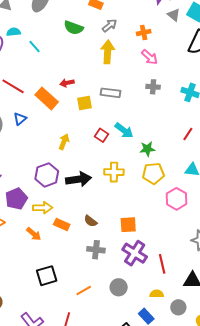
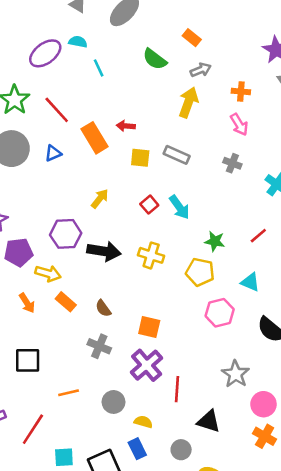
green star: (147, 149) -> (215, 241), moved
yellow semicircle: (157, 294) -> (143, 422), moved

